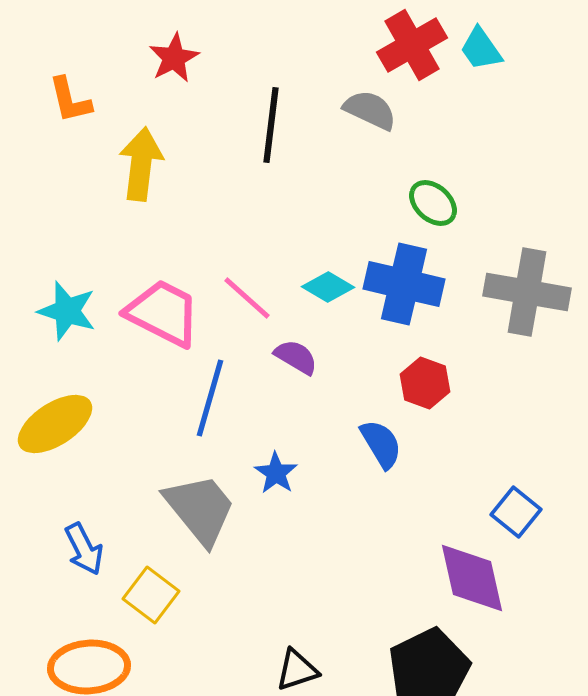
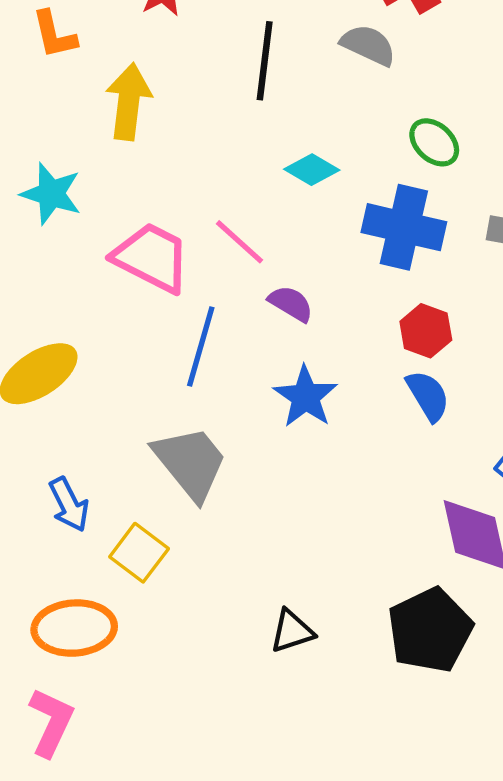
cyan diamond: (328, 287) -> (312, 170), moved
cyan star: (67, 311) -> (51, 194), moved
blue semicircle: (381, 444) -> (428, 396), moved
blue star: (276, 473) -> (305, 397), moved, size x1.4

